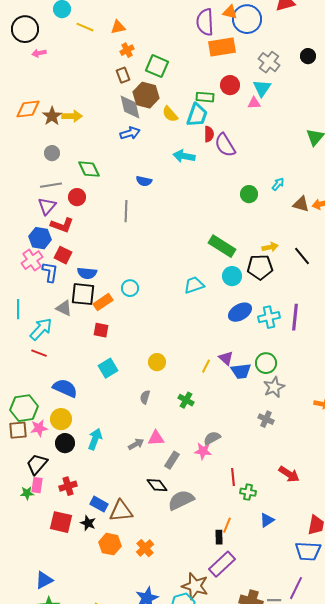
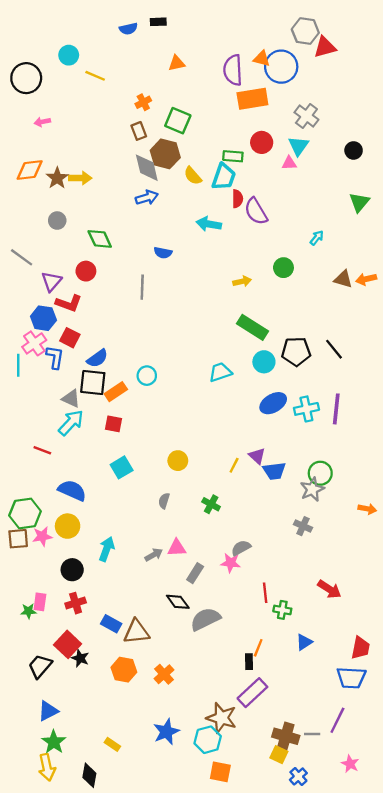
orange triangle: (118, 27) -> (177, 63), moved
pink arrow: (39, 53) -> (42, 122), moved
black circle: (308, 56) -> (354, 150), moved
cyan arrow: (278, 184) -> (317, 238), moved
gray line: (51, 185) -> (22, 257), moved, turned 45
yellow arrow: (270, 247) -> (242, 281), moved
black line: (302, 256) -> (334, 349), moved
blue semicircle: (87, 273) -> (97, 358), turned -42
cyan line: (18, 309) -> (18, 365), moved
cyan arrow: (41, 329) -> (71, 423), moved
green circle: (266, 363) -> (320, 473), moved
black circle: (65, 443) -> (72, 570), moved
black trapezoid: (37, 464) -> (40, 666), moved
red square: (61, 522) -> (68, 644), turned 30
black star: (88, 523) -> (80, 658), moved

